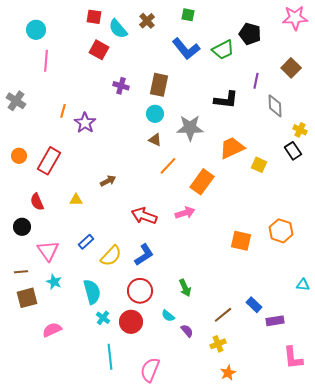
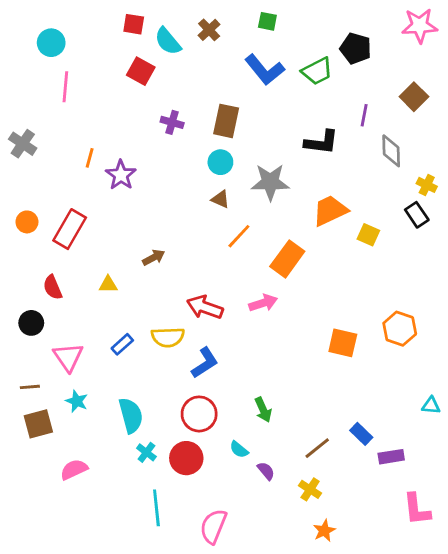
yellow semicircle: (111, 256) -> (168, 337), moved, turned 45
yellow cross: (218, 344) -> (310, 489), turned -35

